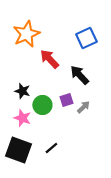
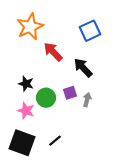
gray arrow: (83, 107) -> (87, 100), turned -32

